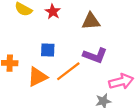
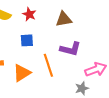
blue square: (48, 50) -> (27, 40), moved
orange line: (68, 71) -> (48, 65), turned -65

